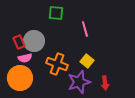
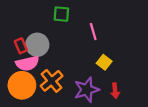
pink semicircle: (25, 58) -> (27, 63), size x1.5
yellow square: (87, 61) -> (104, 62), moved
orange cross: (57, 64) -> (52, 81), moved, turned 30

